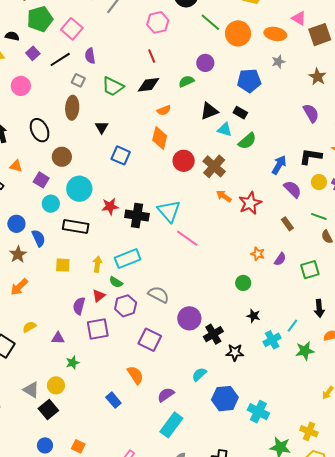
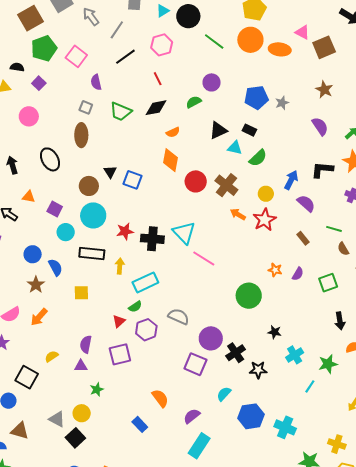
orange circle: (238, 33) -> (250, 40), moved
black line: (60, 59) -> (125, 57), moved
gray star: (278, 62) -> (282, 103), moved
black triangle: (102, 127) -> (110, 172), moved
brown circle: (62, 157) -> (89, 186), moved
yellow circle: (319, 182) -> (266, 194), moved
yellow arrow: (97, 264) -> (120, 266), moved
green semicircle: (116, 282) -> (135, 307), turned -64
green circle: (243, 283) -> (249, 296), moved, size x1.6
purple semicircle: (79, 306) -> (86, 344), moved
cyan line: (292, 326) -> (310, 386), moved
purple square: (150, 340) -> (195, 364), moved

